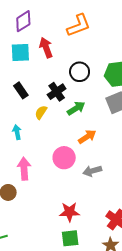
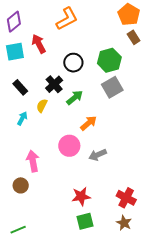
cyan arrow: (17, 132) -> (22, 118), moved, turned 48

